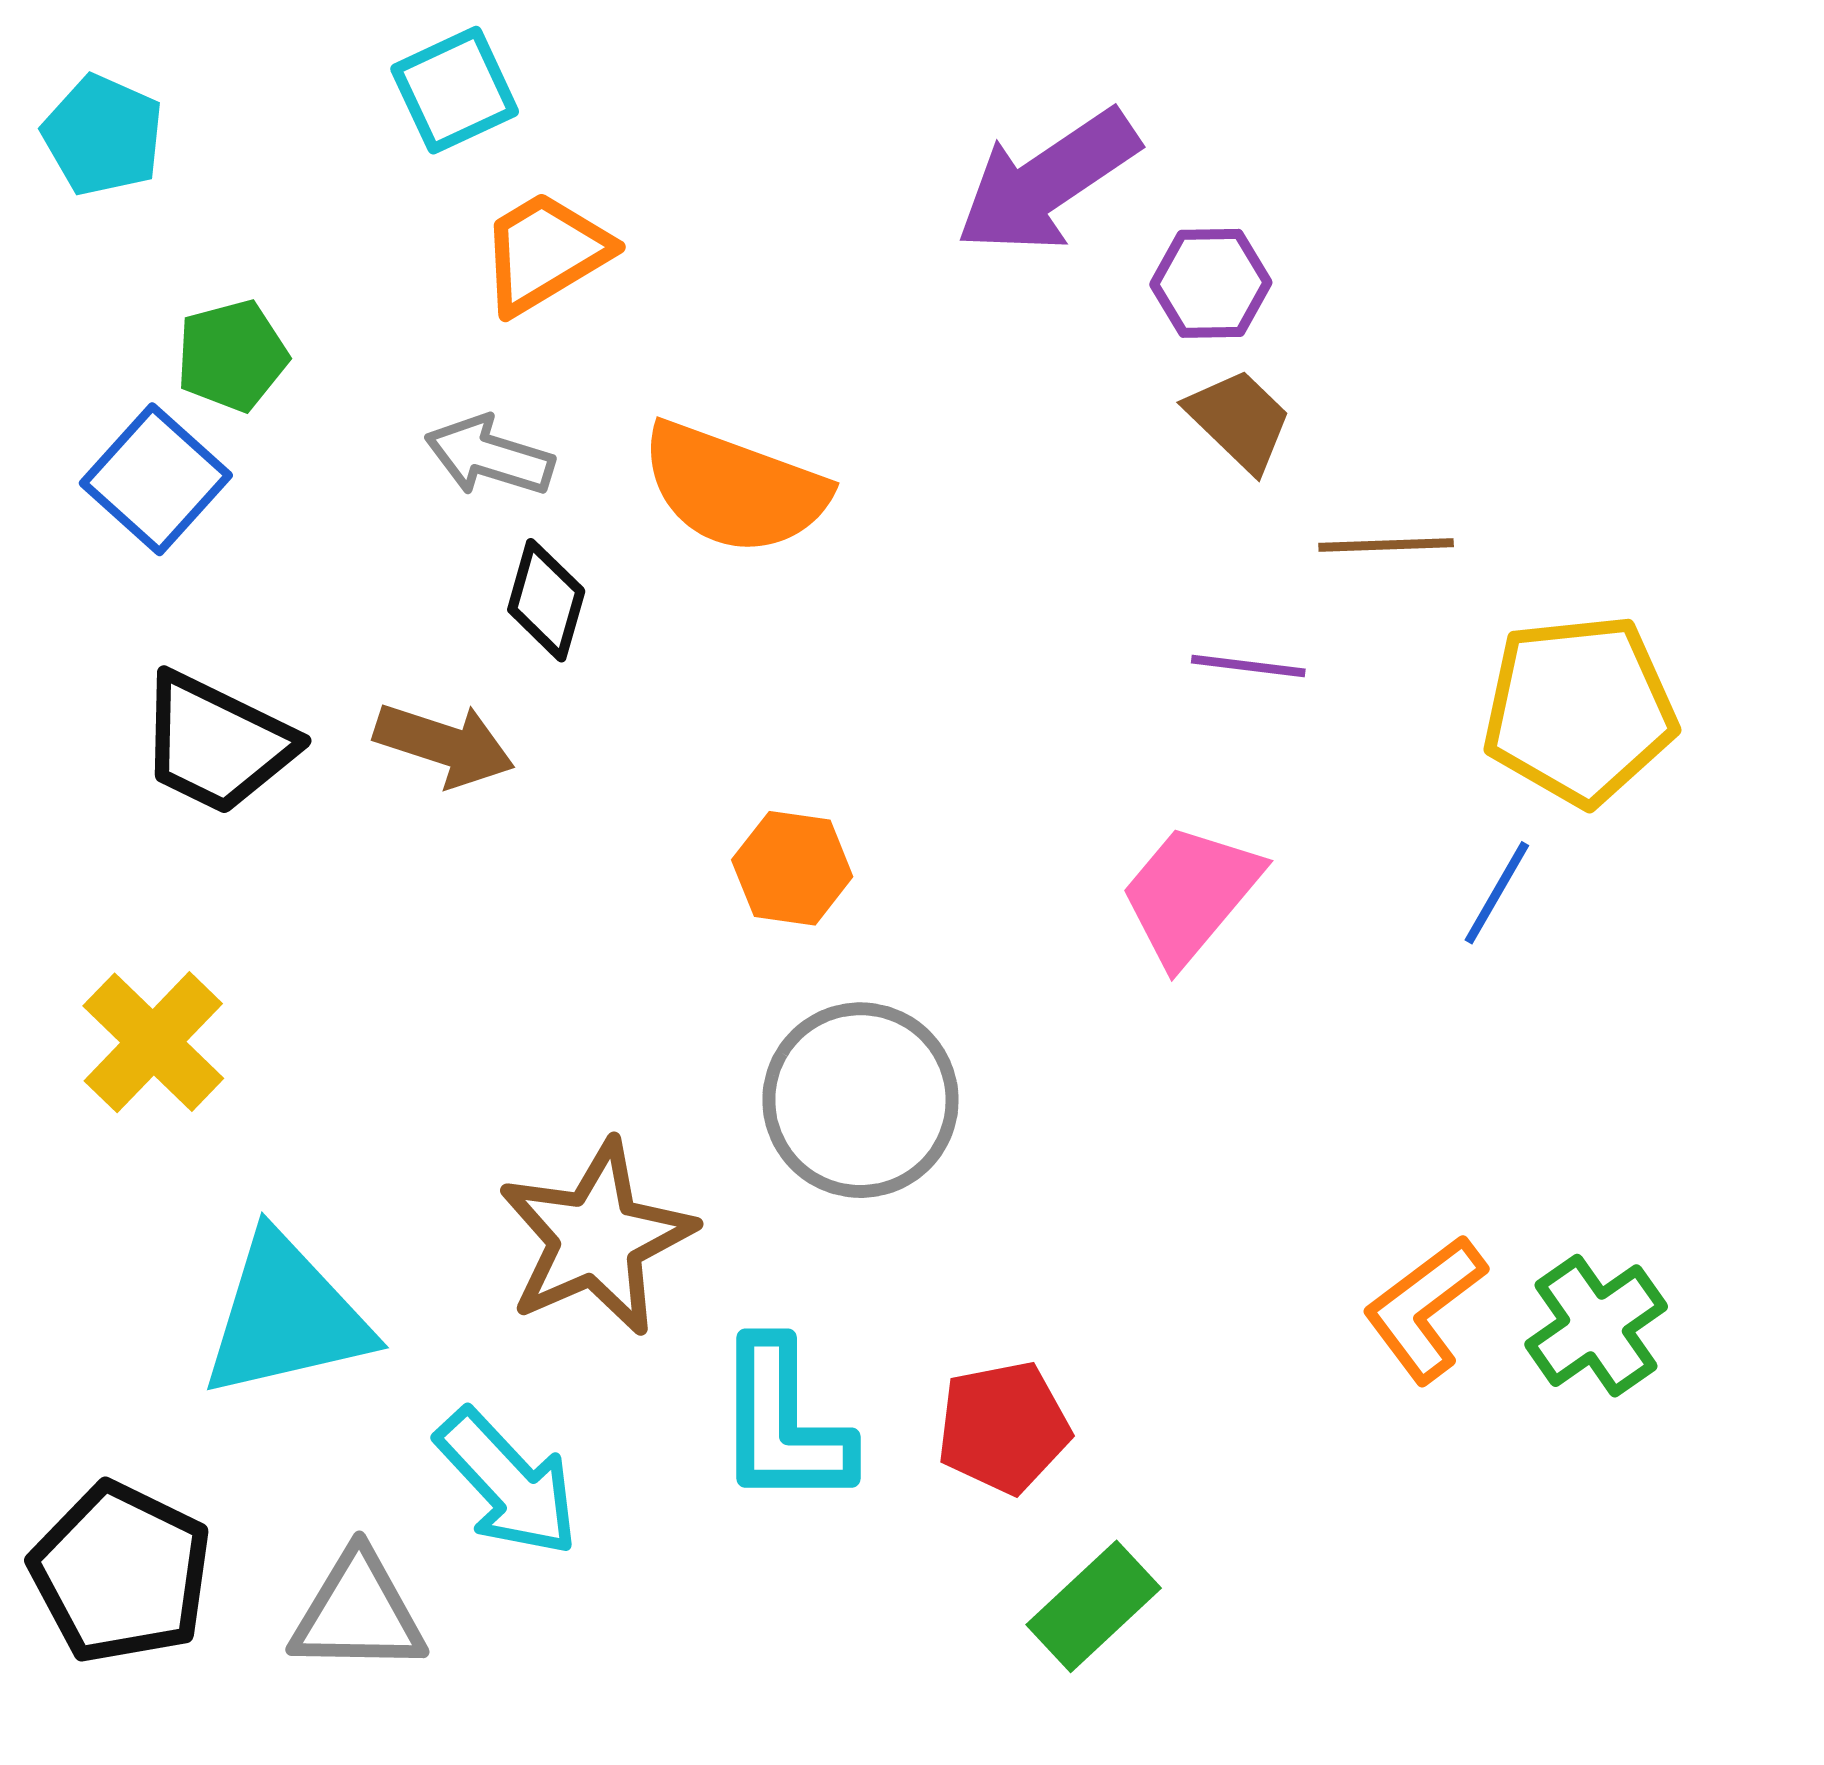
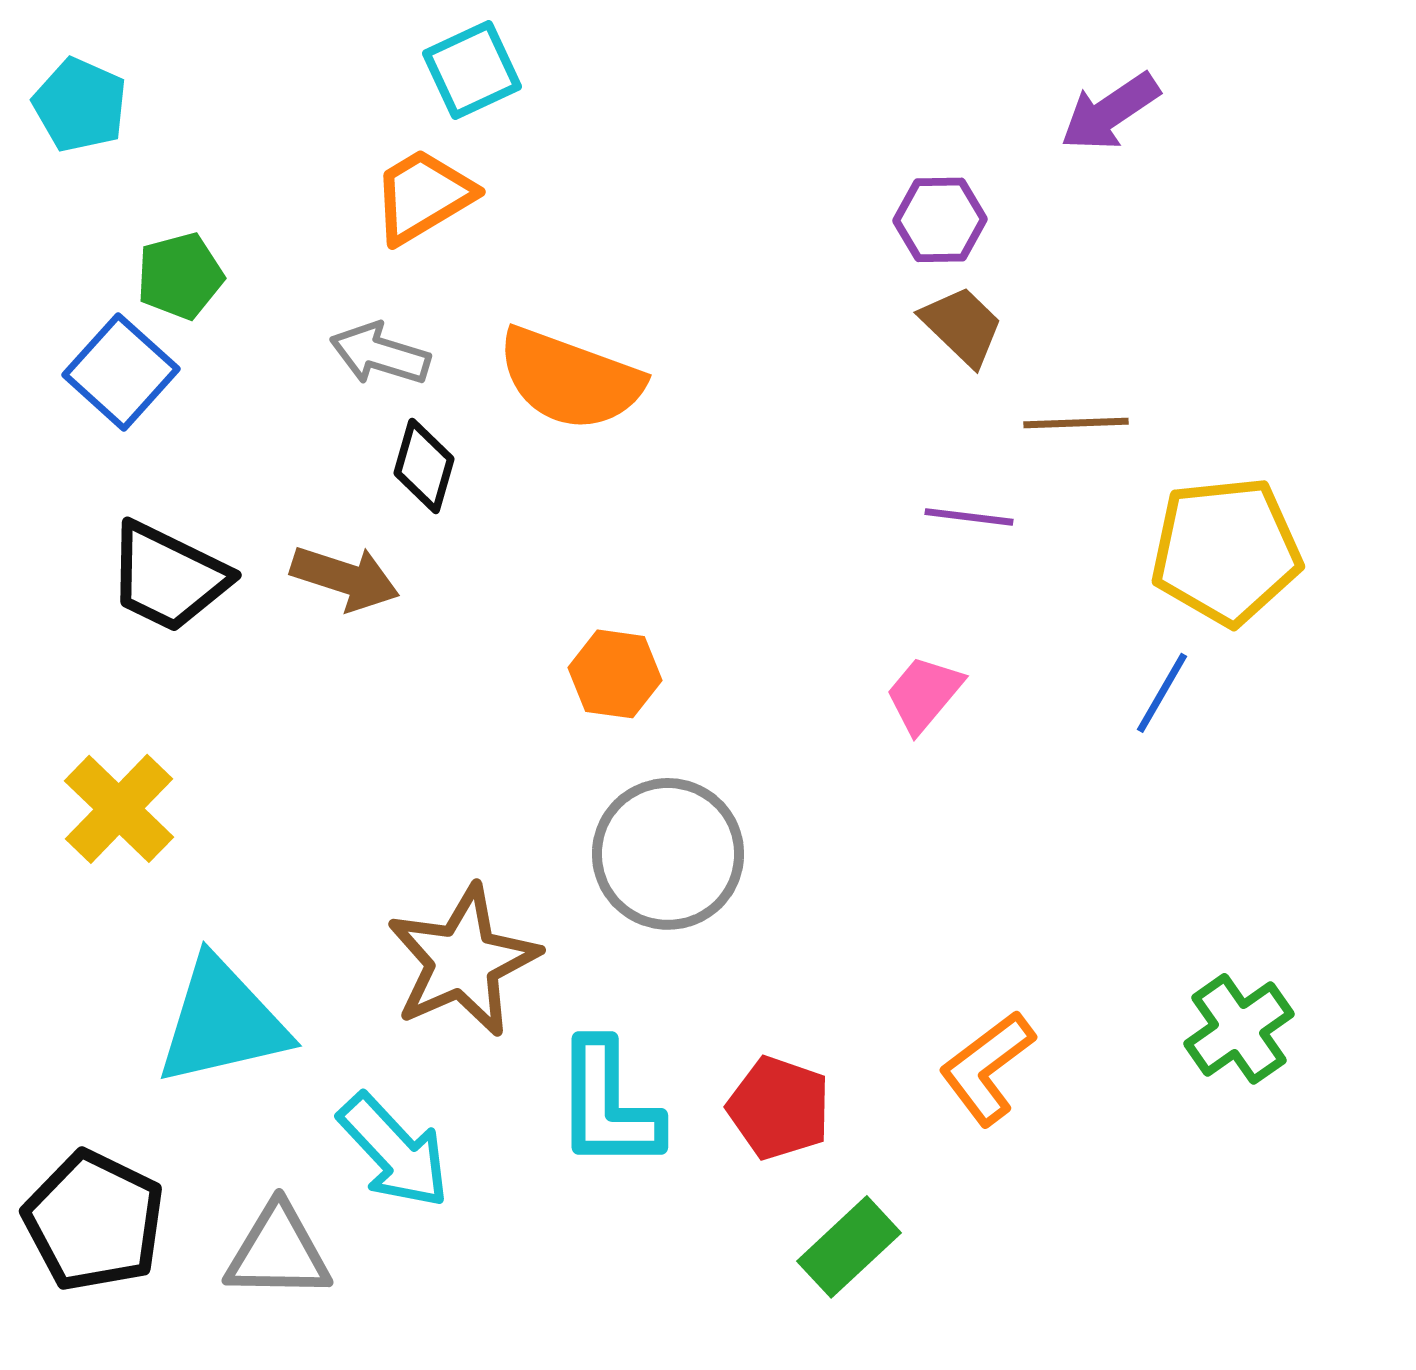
cyan square: (455, 90) -> (472, 70), moved
purple arrow: (1047, 182) -> (1110, 112), moved, size x0.7
pink trapezoid: (1190, 894) -> (924, 694), size x0.7
orange L-shape: (1425, 1309) -> (987, 1068), moved
red pentagon: (1003, 1427) -> (779, 1108), turned 30

